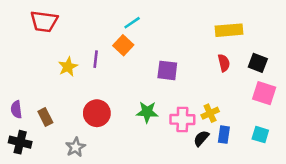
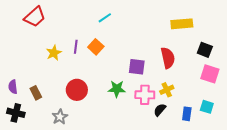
red trapezoid: (44, 21) -> (35, 17), turned -50
orange square: (123, 45) -> (96, 47), moved
red semicircle: (224, 63) -> (168, 58), moved, size x1.5
purple square: (167, 70) -> (137, 67), moved
blue rectangle: (224, 135) -> (187, 114), moved

